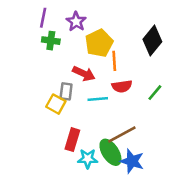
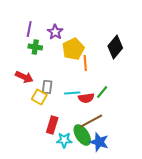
red arrow: (84, 74) -> (24, 77), moved
red semicircle: (122, 86) -> (86, 98), moved
green line: (155, 93) -> (102, 92), moved

